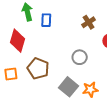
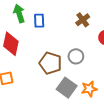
brown pentagon: (38, 68) -> (50, 63), moved

